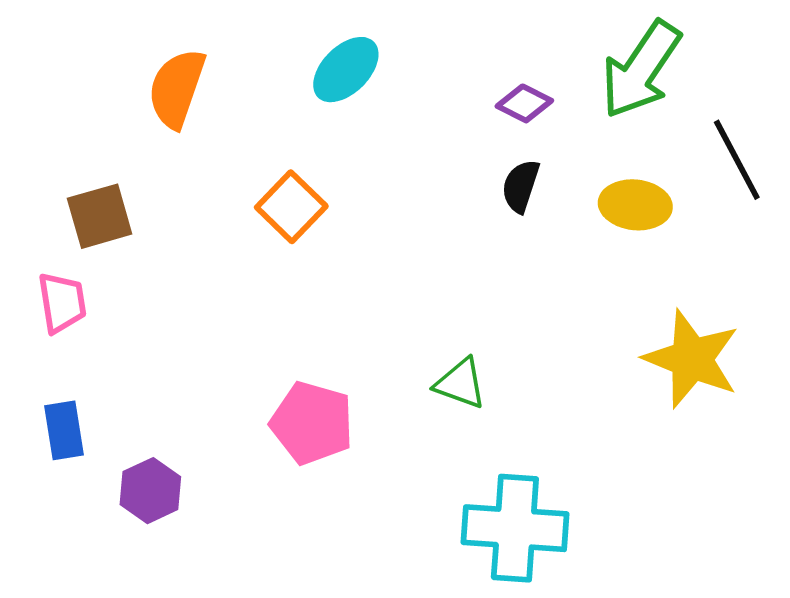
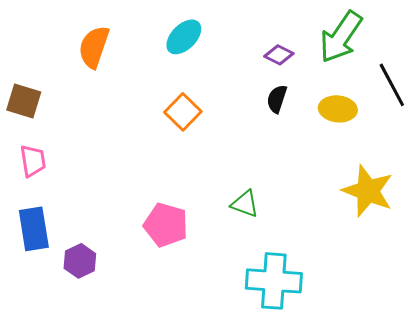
orange square: (291, 207) -> (183, 112), moved
brown square: (100, 216) -> (24, 101), moved, turned 33
blue rectangle: (64, 430) -> (34, 229), size x1.4

